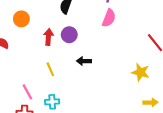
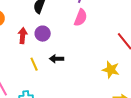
yellow line: (50, 69) -> (34, 64), moved

